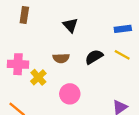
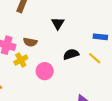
brown semicircle: (61, 58) -> (30, 42), moved
pink circle: (70, 94) -> (45, 71), moved

